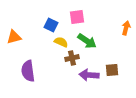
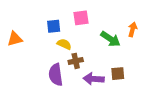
blue square: (51, 25) -> (54, 26), turned -32
green arrow: (87, 41) -> (110, 39), moved
purple semicircle: (28, 71) -> (56, 75), moved

